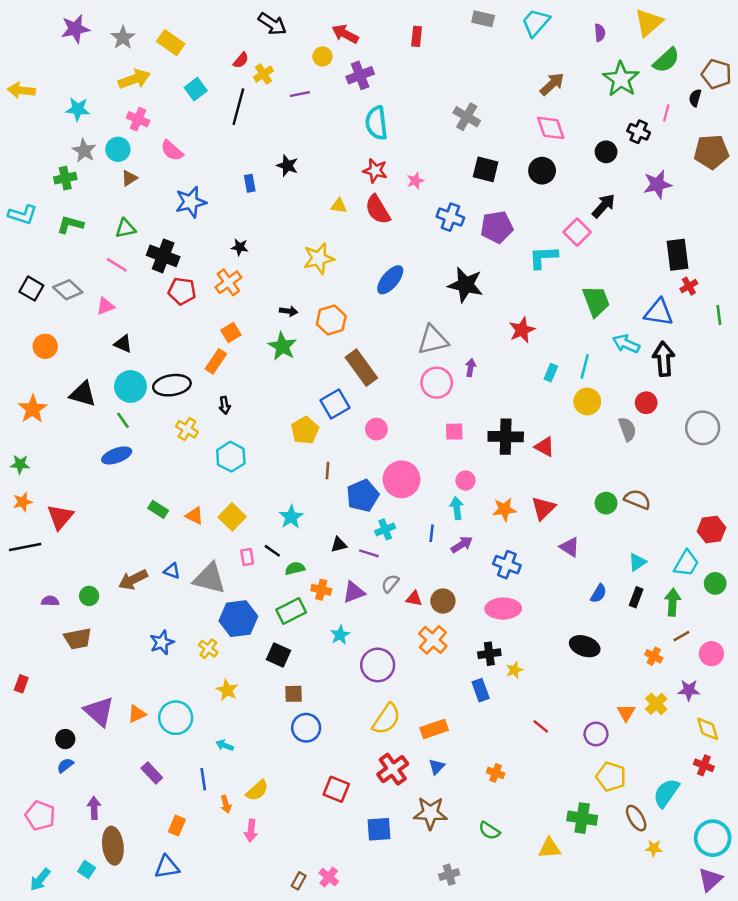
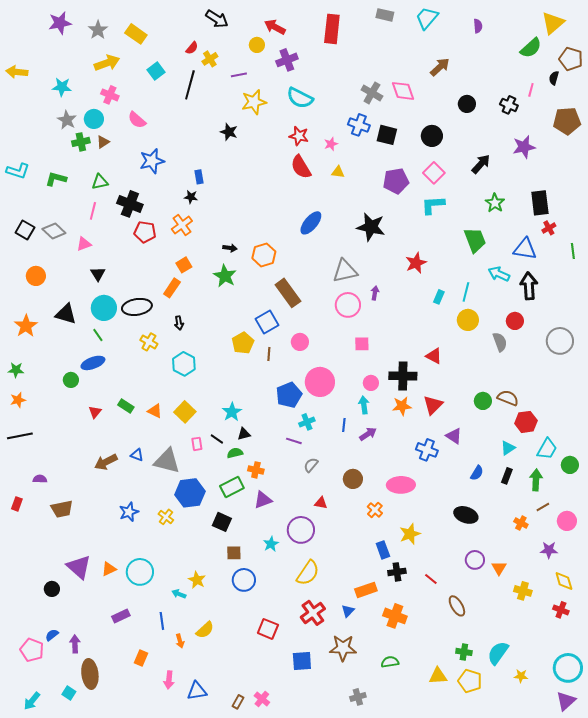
yellow triangle: (649, 23) -> (553, 23), moved
red rectangle: (417, 36) -> (332, 29), size x1.8
green star: (621, 79) -> (495, 203), moved, size x0.7
cyan semicircle: (376, 123) -> (300, 98), turned -56
pink diamond: (551, 128) -> (403, 91), moved
black circle: (606, 152) -> (467, 104), moved
green cross: (65, 178) -> (81, 142), moved
blue rectangle: (250, 183) -> (199, 177), moved
yellow triangle: (339, 206) -> (338, 172), moved
blue cross: (450, 217) -> (359, 125), moved
pink square: (577, 232) -> (434, 173), moved
yellow star: (319, 258) -> (254, 102), moved
pink line: (117, 265) -> (93, 211), turned 72
black triangle: (123, 344) -> (98, 274), turned 35
black cross: (506, 437) -> (403, 376), moved
brown line: (327, 471) -> (269, 354), moved
red triangle: (60, 517) -> (95, 412), moved, size x0.6
red hexagon: (711, 529) -> (526, 422), moved
black triangle: (339, 545) -> (244, 434), moved
blue cross: (507, 565) -> (427, 450), moved
purple triangle: (354, 592) -> (263, 500), moved
green circle: (89, 596) -> (71, 380), moved
red triangle: (414, 598) -> (321, 503), moved
cyan star: (340, 635) -> (271, 544), moved
orange cross: (433, 640) -> (375, 510), moved, size x0.7
black cross: (489, 654) -> (397, 572), moved
yellow star: (514, 670) -> (410, 534), size x1.5
red rectangle: (21, 684) -> (17, 504), moved
yellow star: (227, 690) -> (197, 580), moved
yellow cross: (656, 704) -> (523, 591), moved, turned -30
orange rectangle: (434, 729) -> (366, 590), moved
purple circle: (596, 734) -> (475, 560), moved
blue semicircle: (65, 765) -> (52, 635), moved
purple rectangle: (152, 773) -> (121, 616), turned -72
orange cross: (496, 773) -> (395, 616), size x1.6
yellow pentagon: (611, 777) -> (470, 681), moved
cyan semicircle: (666, 793) -> (498, 653), moved
green cross: (582, 818) -> (464, 652), size x0.7
brown ellipse: (636, 818) -> (457, 606), moved
pink arrow: (251, 831) -> (169, 680), moved
green semicircle: (489, 831) -> (390, 662), turned 138
blue triangle: (167, 867) -> (197, 691), moved

